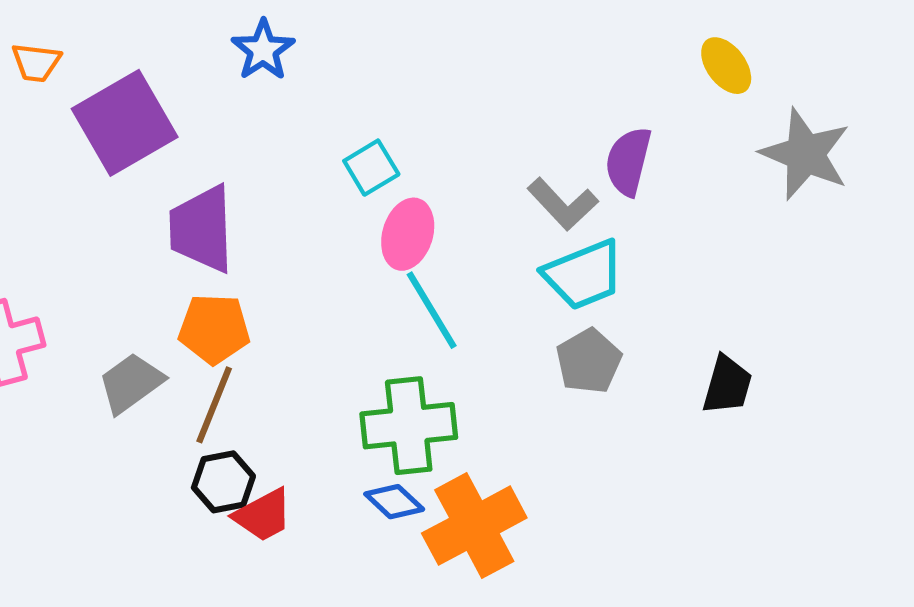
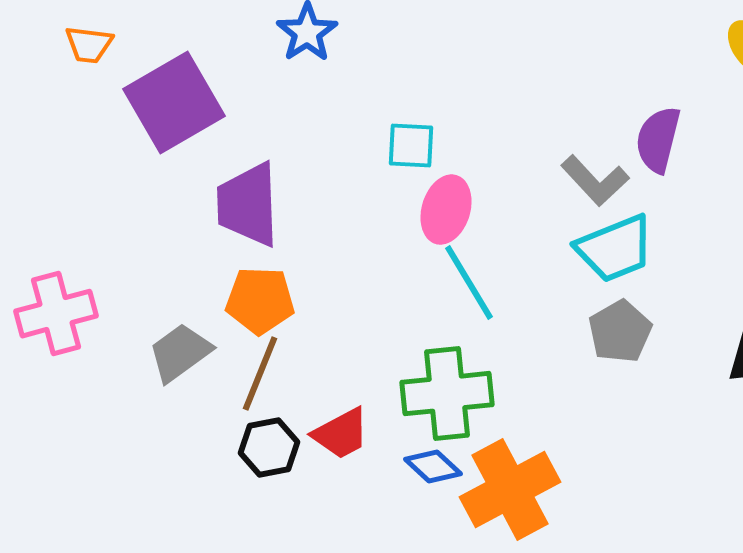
cyan square: (371, 168) -> (411, 146), turned 34
red trapezoid: (263, 515) -> (341, 434), moved

